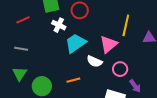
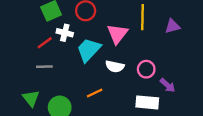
red line: (23, 20) -> (45, 43), moved
pink triangle: (109, 44) -> (117, 34), moved
gray line: (21, 49) -> (44, 67), moved

